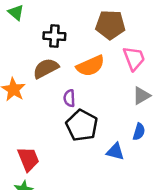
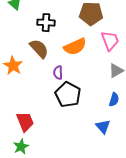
brown semicircle: (46, 68) -> (39, 49), turned 75
blue triangle: (115, 152) -> (103, 127), moved, turned 35

